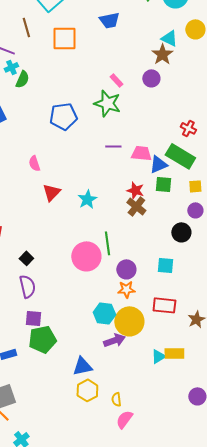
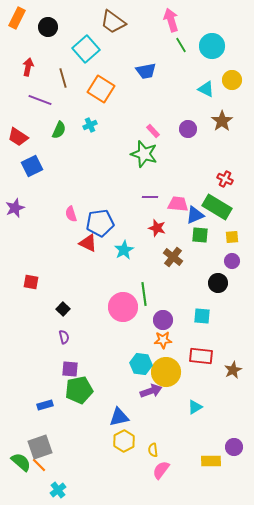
orange square: (64, 38) -> (101, 89), turned 32
brown star: (162, 54) -> (222, 121), moved
cyan cross: (11, 67) -> (90, 125), moved
blue pentagon: (63, 116) -> (100, 223), moved
red star: (135, 190) -> (157, 228), moved
red triangle: (51, 192) -> (88, 243), turned -48
purple semicircle: (27, 286) -> (64, 337), size x0.6
yellow rectangle: (174, 353) -> (211, 461), moved

